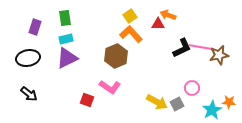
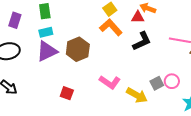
black L-shape: (182, 48) -> (142, 41), moved
brown hexagon: (116, 56) -> (78, 49), moved
pink L-shape: (110, 87) -> (110, 82), moved
gray square: (177, 104) -> (157, 83), moved

